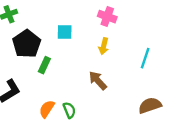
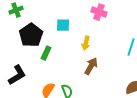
yellow arrow: (104, 46) -> (86, 43), moved
brown arrow: (98, 81) -> (91, 66), turned 72

